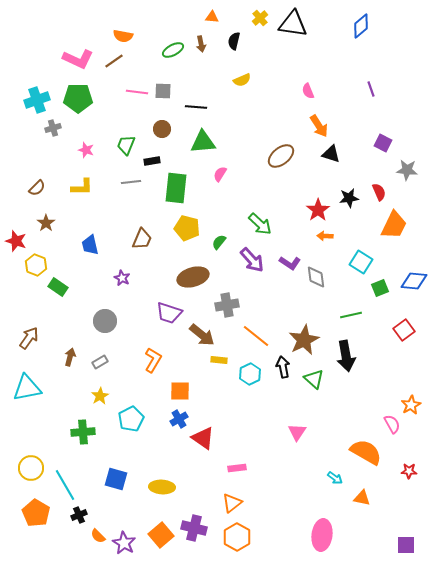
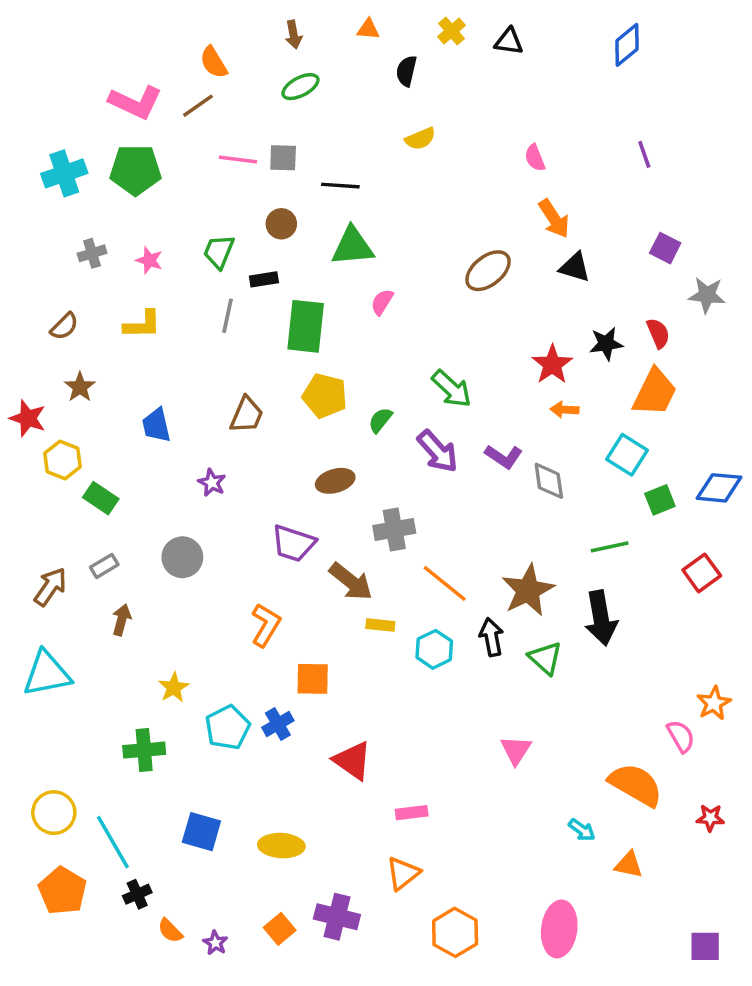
black triangle: (293, 24) -> (509, 41), size x0.6
orange semicircle: (123, 36) -> (214, 62), turned 48
brown arrow: (201, 44) -> (294, 34), moved
gray cross: (53, 128) -> (92, 253), moved
gray line: (131, 182) -> (228, 316), turned -72
orange trapezoid: (394, 225) -> (655, 392), moved
brown ellipse: (193, 277) -> (335, 481), size x0.7
gray rectangle: (100, 362) -> (104, 566), moved
blue cross: (179, 419) -> (278, 724), moved
orange square: (161, 535) -> (280, 929), size x0.7
orange hexagon: (237, 537) -> (455, 932), moved
purple star: (124, 543) -> (215, 943), size x0.6

